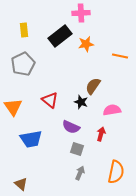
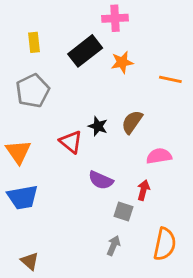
black star: (81, 102) -> (98, 126), moved
blue trapezoid: (31, 139) -> (23, 197), moved
gray square: (77, 149) -> (123, 211), moved

